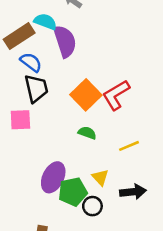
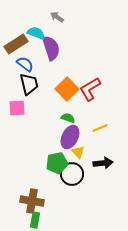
purple ellipse: (53, 177) -> (70, 137), moved
black circle: (92, 206) -> (72, 174), size x1.5

